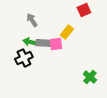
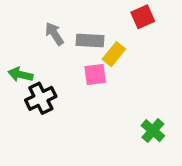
green arrow: (30, 42) -> (20, 75), moved
gray rectangle: (44, 43) -> (90, 41), moved

